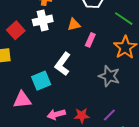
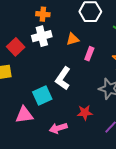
red star: (82, 116) -> (85, 113), moved

